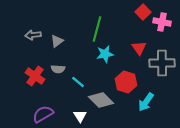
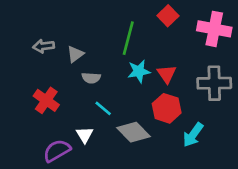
red square: (143, 12) -> (168, 16), moved
pink cross: (162, 22) -> (214, 29), size x1.4
red triangle: (139, 48) -> (167, 74), moved
gray semicircle: (58, 69) -> (91, 78), moved
white triangle: (80, 116) -> (85, 135), moved

